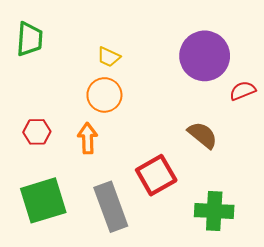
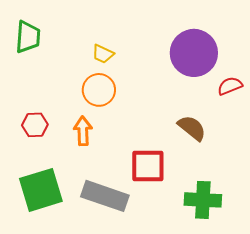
red square: (156, 175) -> (148, 166), turned 30
gray rectangle: (111, 207) -> (105, 196), turned -51

